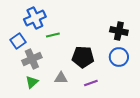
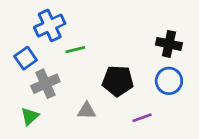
green triangle: (32, 82) -> (30, 116), moved
purple line: (91, 83) -> (142, 118), moved

